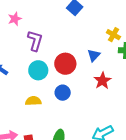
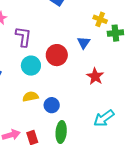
red star: (102, 81) -> (95, 76), moved
blue circle: (63, 93) -> (52, 105), moved

